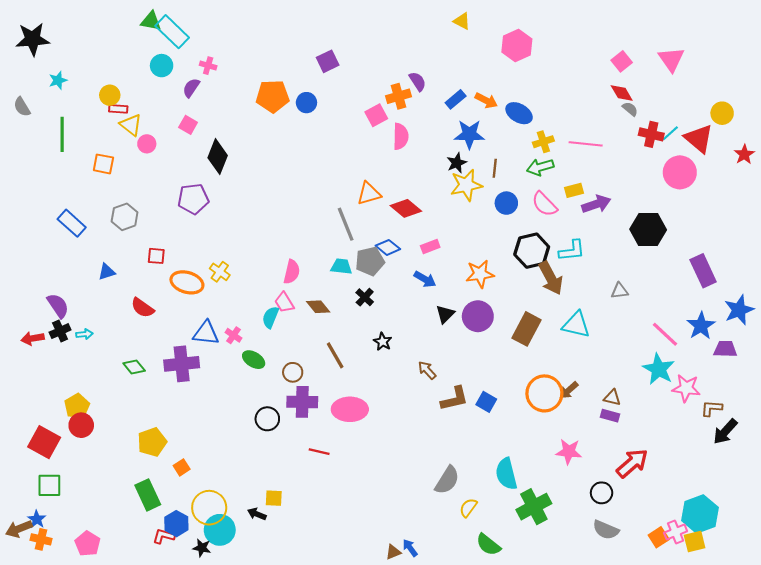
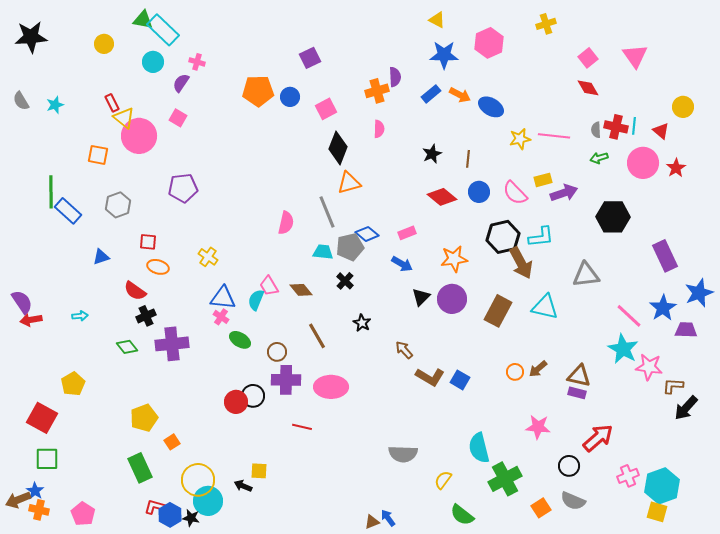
cyan star: (58, 80) -> (55, 105), moved
purple semicircle: (418, 81) -> (395, 77), turned 30
yellow circle: (110, 95) -> (104, 44), moved
red rectangle: (118, 109) -> (112, 103), turned 60
gray semicircle: (630, 109) -> (596, 130), moved, turned -133
pink square: (376, 115) -> (326, 109), moved
cyan line: (670, 133) -> (634, 126), turned -42
green line: (62, 134) -> (51, 192), moved
blue star: (469, 134) -> (444, 55), moved
pink semicircle: (401, 136) -> (379, 129), size x0.7
red triangle: (699, 139) -> (661, 131), size x0.6
yellow cross: (543, 142) -> (546, 24), moved
pink circle: (147, 144) -> (139, 136), size x2.0
red star: (744, 154) -> (676, 168), moved
black diamond: (218, 157) -> (338, 148), moved
green arrow: (540, 167) -> (599, 158), moved, size x0.7
yellow star: (466, 185) -> (520, 139), moved, size x0.7
red diamond: (406, 208) -> (442, 197), moved
pink semicircle: (292, 272) -> (286, 223), moved
orange ellipse: (187, 282) -> (158, 267), moved, size x0.7
gray triangle: (620, 291) -> (586, 275), size x1.6
purple semicircle: (58, 306) -> (22, 302), moved
black cross: (60, 331) -> (146, 316), moved
blue triangle: (206, 333) -> (223, 298), moved
orange circle: (544, 393) -> (515, 372), size x0.5
brown triangle: (612, 398) -> (579, 376), size x1.4
brown L-shape: (455, 399) -> (430, 377), turned 44
red circle: (81, 425) -> (236, 402), moved
gray semicircle: (447, 480) -> (403, 454), moved, turned 60
blue hexagon: (176, 524) -> (170, 515), moved
pink cross: (676, 532) -> (628, 476), moved
orange square: (659, 537) -> (541, 508), moved
yellow square: (695, 541) -> (657, 512), turned 30

